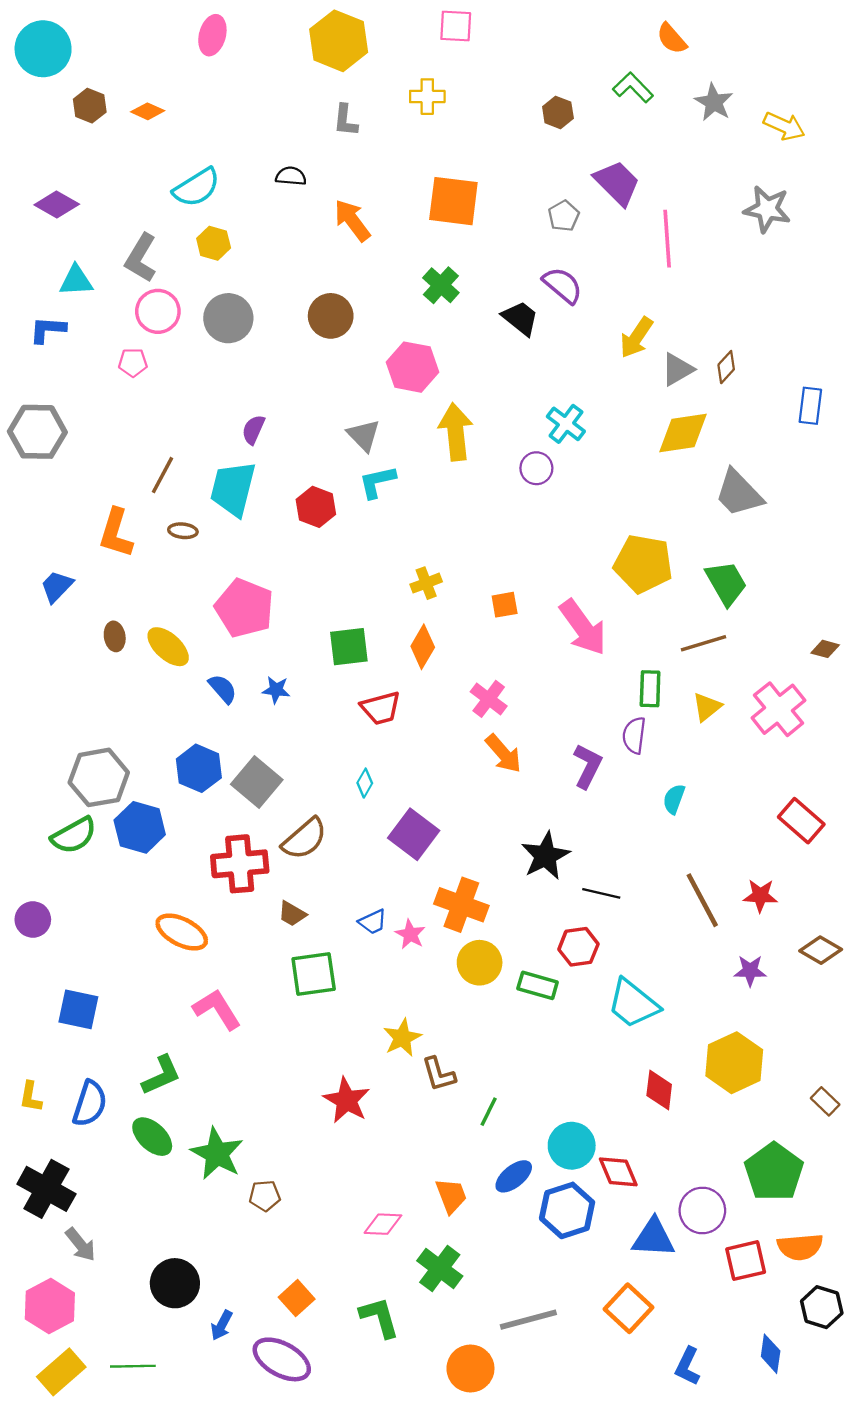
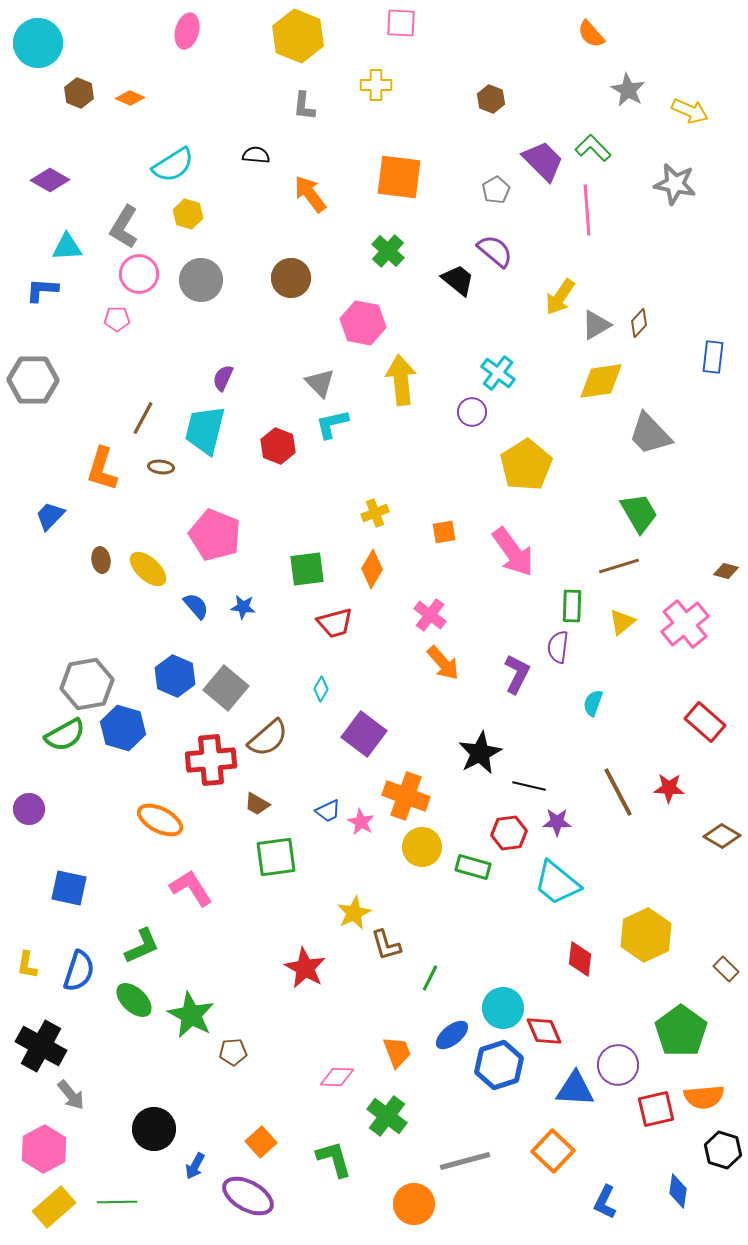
green L-shape: (633, 87) -> (593, 148), moved
yellow pentagon: (643, 564) -> (526, 465), moved, turned 30
purple star: (750, 971) -> (557, 822), moved

